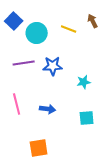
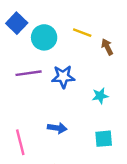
brown arrow: (93, 21) -> (107, 47), moved
pink line: (17, 104) -> (20, 142), moved

